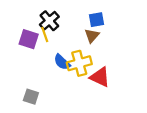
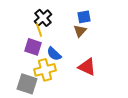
purple square: (29, 39) -> (33, 47), moved
yellow cross: (79, 63) -> (45, 70), moved
gray square: (31, 97) -> (27, 84), size x1.5

